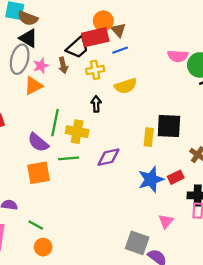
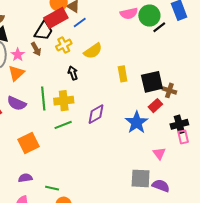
black square: (169, 126) -> (152, 82), moved
yellow rectangle: (149, 137) -> (123, 74), moved
purple semicircle: (38, 142) -> (17, 103), moved
orange square: (38, 173) -> (28, 143), moved
red rectangle: (176, 177) -> (155, 106), moved

